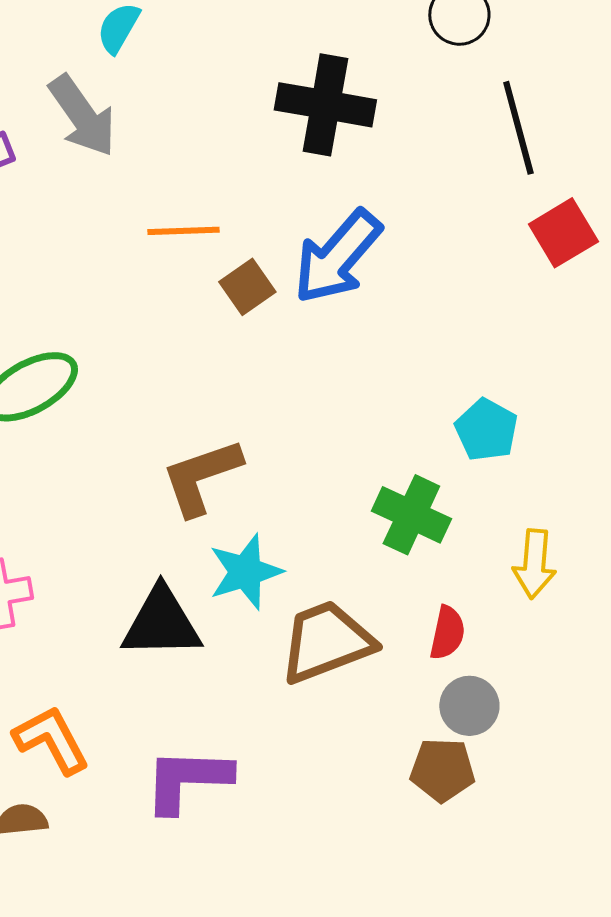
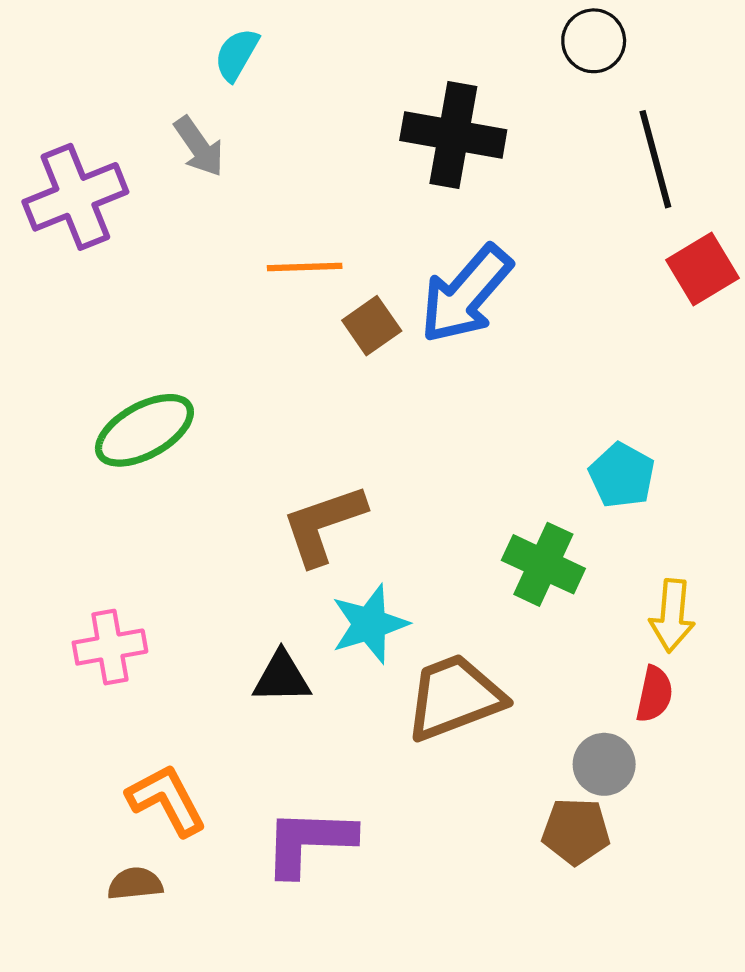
gray arrow: (82, 116) -> (199, 147), size x0.7
black triangle: (161, 623) -> (282, 677), size x0.7
red semicircle: (447, 633) -> (654, 694), moved

